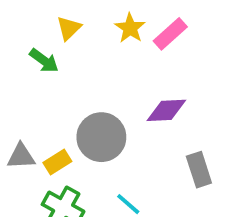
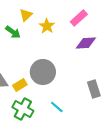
yellow star: (130, 28) -> (47, 26), moved
purple diamond: (166, 110) -> (86, 43), moved

